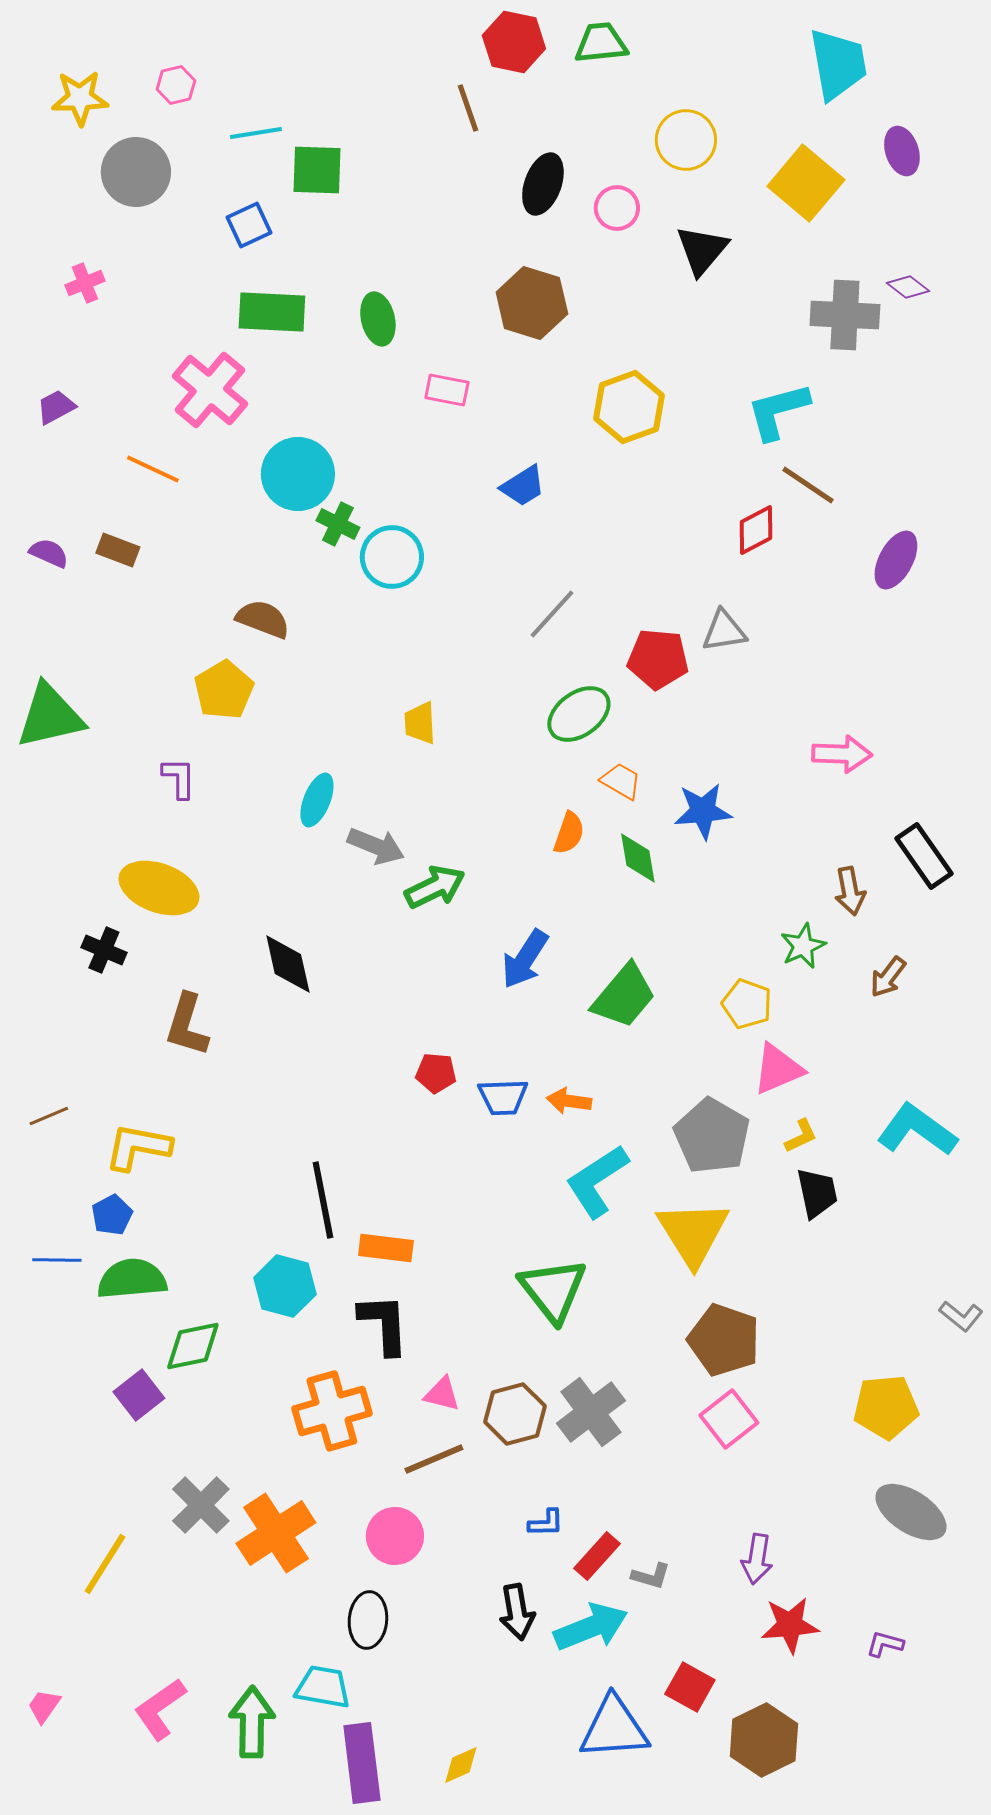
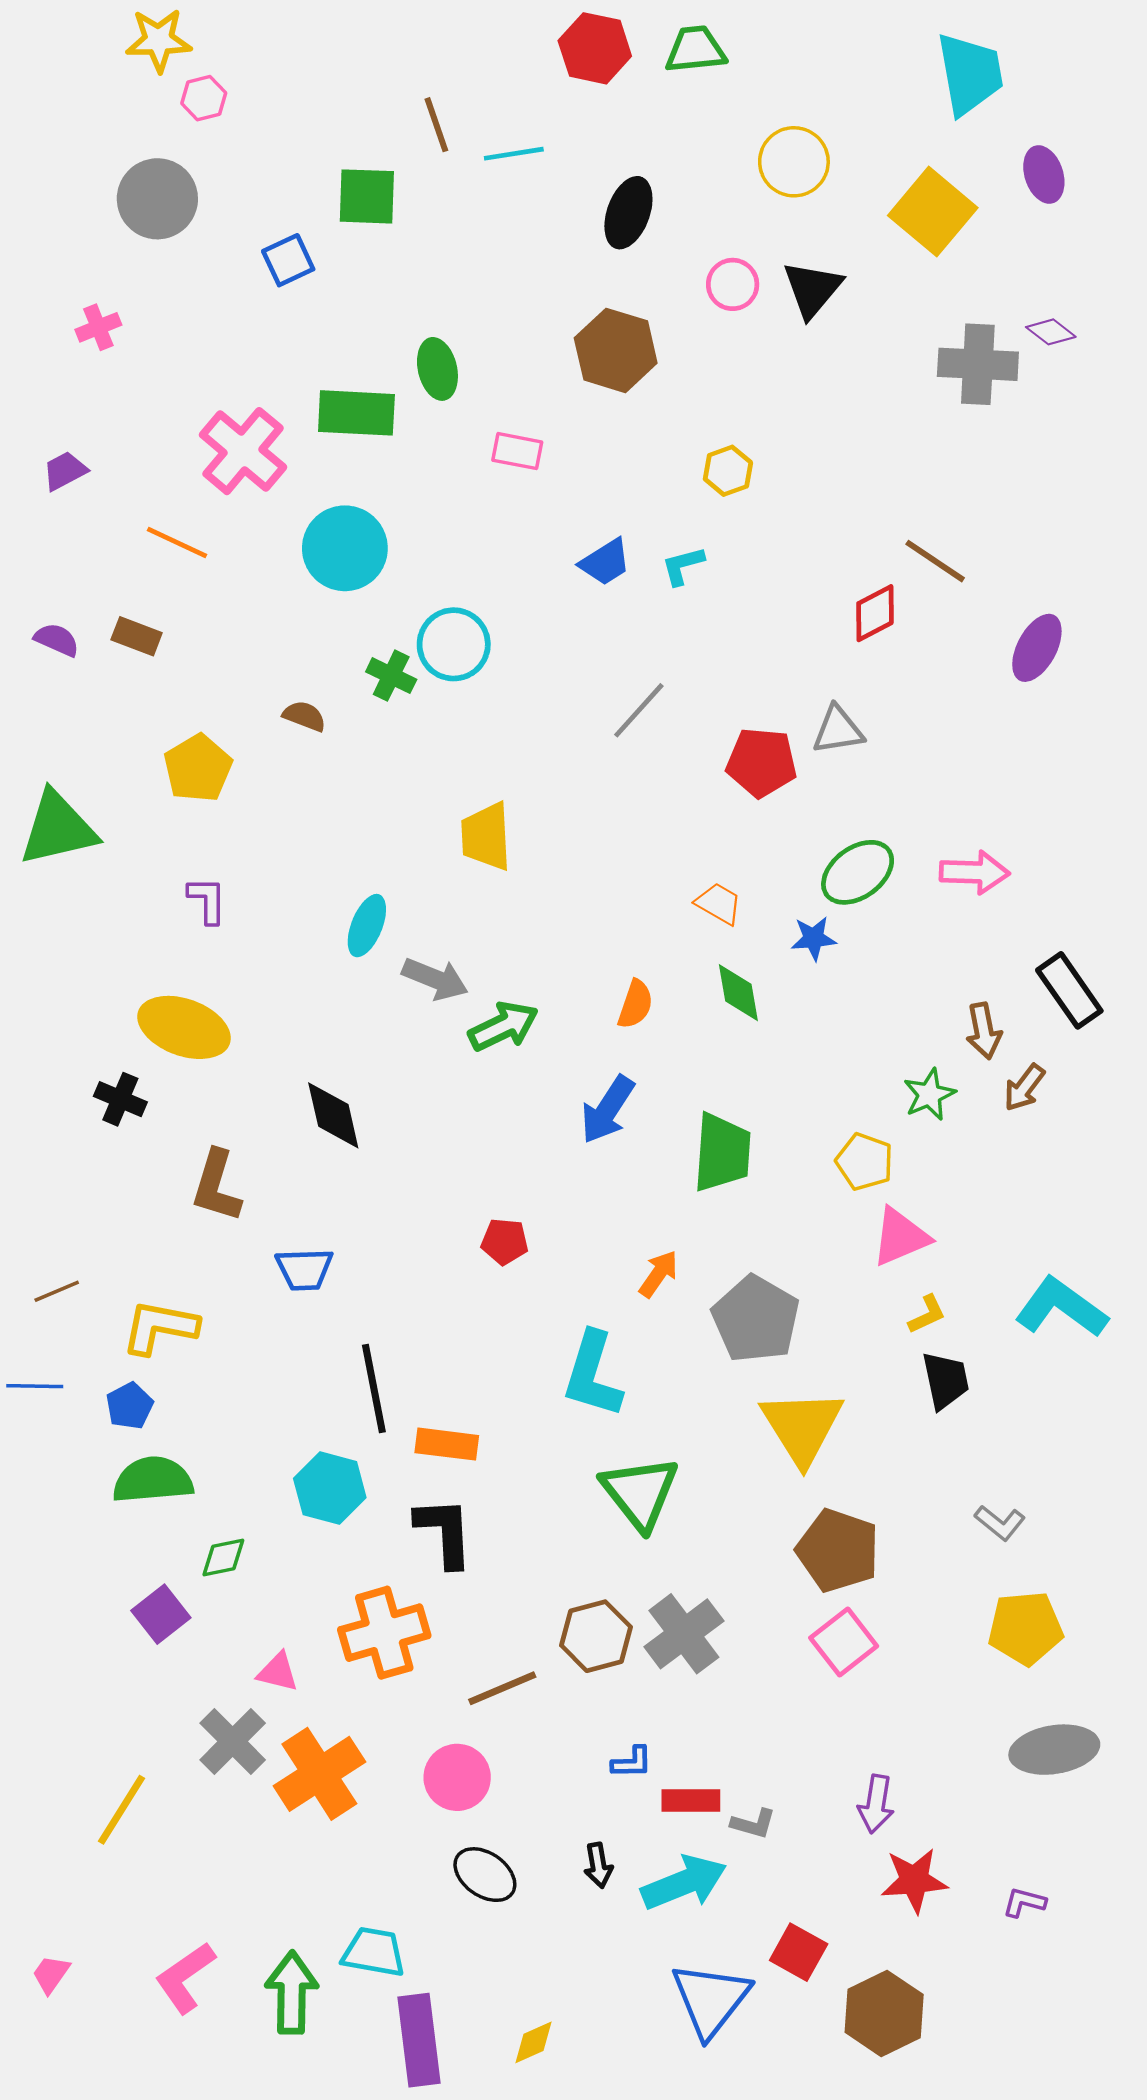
yellow star: (80, 98) -> (159, 40), moved
brown line: (468, 108) -> (436, 125), moved
cyan line: (256, 133) -> (514, 154), moved
pink circle: (617, 208) -> (733, 284), moved
green rectangle: (272, 312) -> (356, 413), moved
yellow hexagon: (629, 407) -> (728, 471), size x0.6
cyan L-shape: (778, 411) -> (683, 566), moved, size x0.6
green cross: (338, 524) -> (391, 676), moved
brown semicircle: (263, 619) -> (304, 716), size x0.7
yellow pentagon: (224, 690) -> (198, 768), moved
green ellipse: (579, 714) -> (858, 872), moved
yellow trapezoid: (420, 723) -> (486, 836), size x1.4
blue star: (703, 811) -> (814, 938), size x0.7
orange semicircle: (569, 833) -> (635, 1004), moved
brown arrow: (888, 977) -> (1024, 1088), moved
green trapezoid: (624, 996) -> (722, 1152), turned -36
blue trapezoid: (503, 1097) -> (304, 1269), moved
orange arrow: (569, 1101) -> (659, 1274), turned 117
gray pentagon: (712, 1136) -> (756, 1319), moved
cyan L-shape: (597, 1181) -> (593, 1375), moved, turned -40
blue line: (57, 1260) -> (35, 1386), moved
gray L-shape: (961, 1316) -> (1000, 1523), moved
green diamond: (193, 1346) -> (223, 1557), size x0.7
pink triangle: (442, 1394) -> (278, 1672), moved
gray ellipse: (911, 1512) -> (1054, 1750), turned -42
red rectangle: (597, 1556) -> (691, 1801), turned 48
black arrow: (517, 1612) -> (598, 1865), size x0.7
black ellipse: (368, 1620) -> (485, 1875), moved, turned -60
blue triangle: (614, 1728) -> (711, 2000), turned -48

